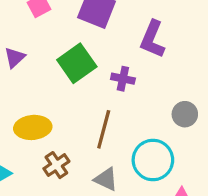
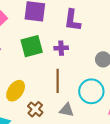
green square: (77, 63) -> (32, 46), turned 35
yellow ellipse: (33, 127) -> (16, 91), turned -35

